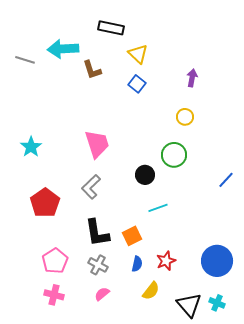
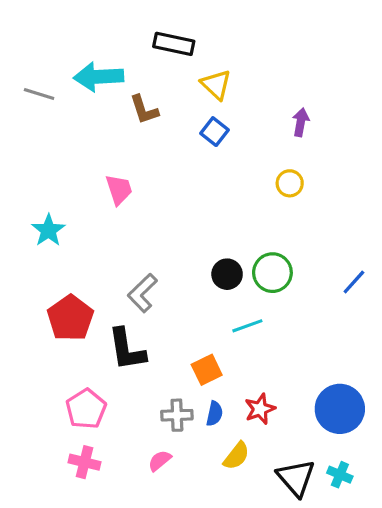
pink trapezoid: (97, 144) -> (119, 190), moved, size x0.7
green circle: (174, 155) -> (272, 273), moved
black L-shape: (97, 233) -> (127, 349), moved
gray cross: (98, 265) -> (177, 415), moved, turned -30

